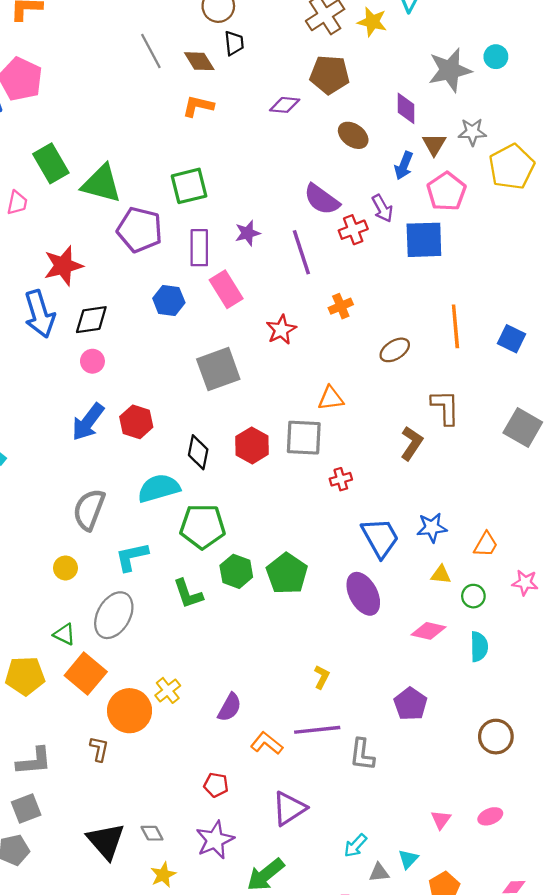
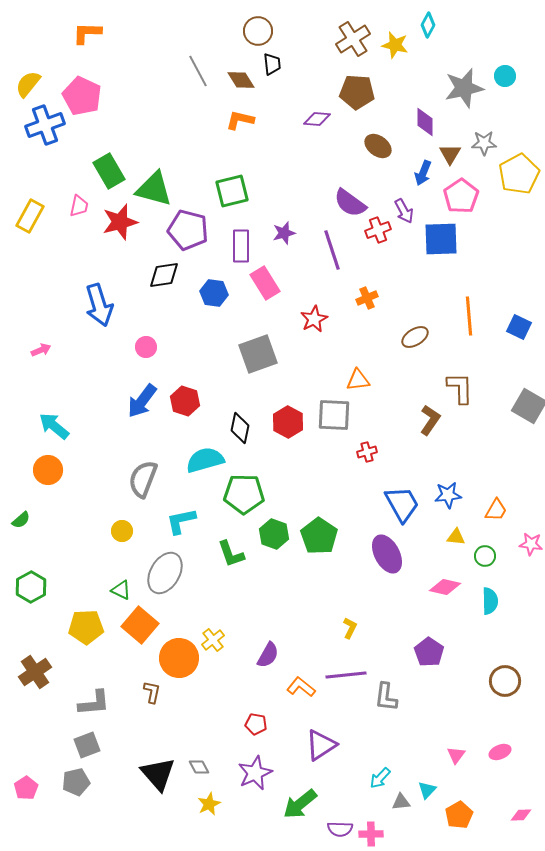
red star: (63, 266) -> (120, 222), moved
black diamond: (91, 320) -> (164, 275), moved

